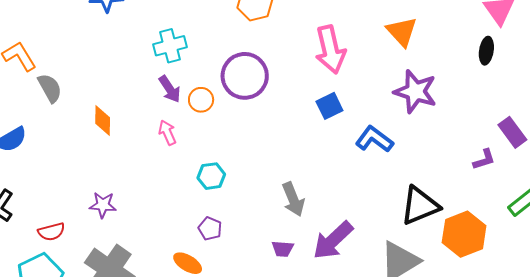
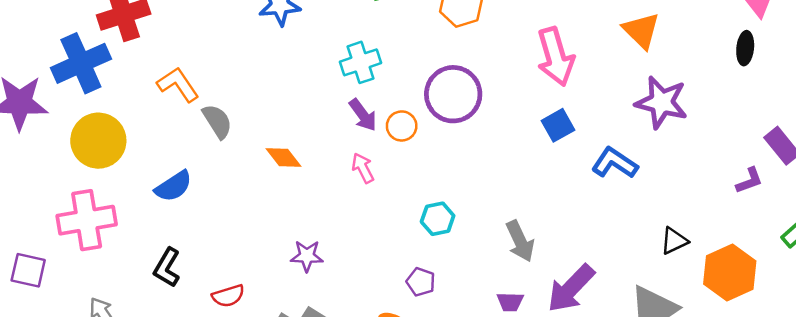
orange diamond: (103, 120) -> (283, 157), turned -36
cyan hexagon: (211, 176) -> (438, 219), moved
purple star: (103, 205) -> (307, 256), moved
black triangle: (420, 206) -> (674, 241), size x0.6

